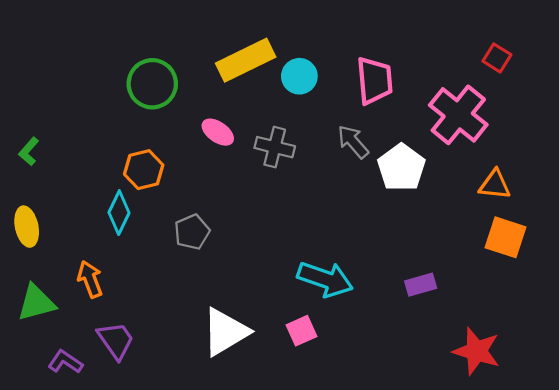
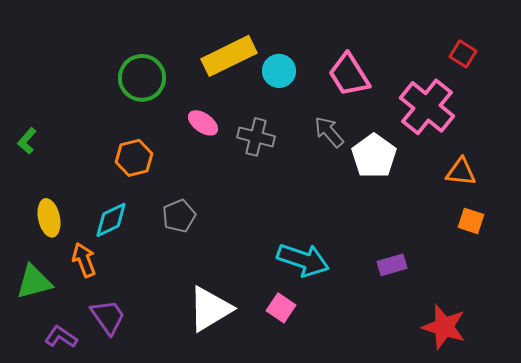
pink trapezoid: (375, 81) -> (349, 75), turned 153
cyan diamond: (119, 213) -> (111, 220), moved, turned 39
yellow ellipse: (27, 227) -> (49, 218), moved
orange square: (506, 237) -> (471, 221), size x0.7
pink square: (302, 331) -> (281, 308), turned -32

